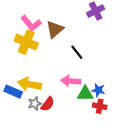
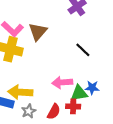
black line: (77, 52) -> (83, 50), moved
red semicircle: (48, 104) -> (54, 112), moved
red cross: (100, 106) -> (73, 106), moved

